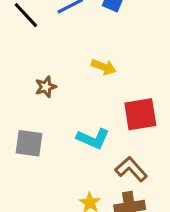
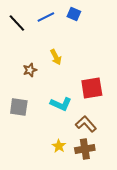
yellow arrow: (104, 67) -> (56, 57), moved, turned 42

